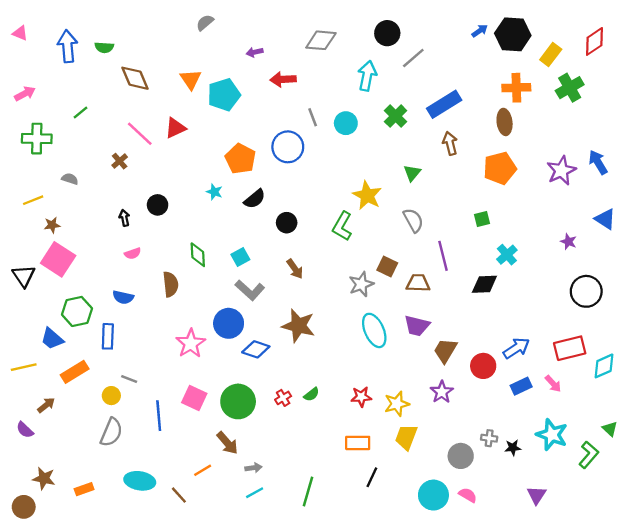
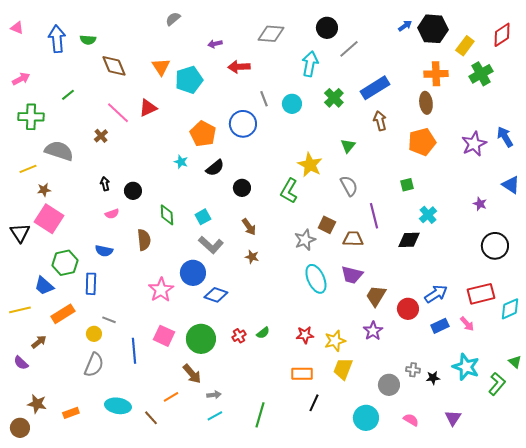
gray semicircle: (70, 179) -> (59, 151), size x2.0
black circle: (158, 205) -> (133, 191), moved
brown star: (298, 326) -> (252, 257), moved, size x0.5
pink semicircle: (468, 495) -> (411, 420), moved

